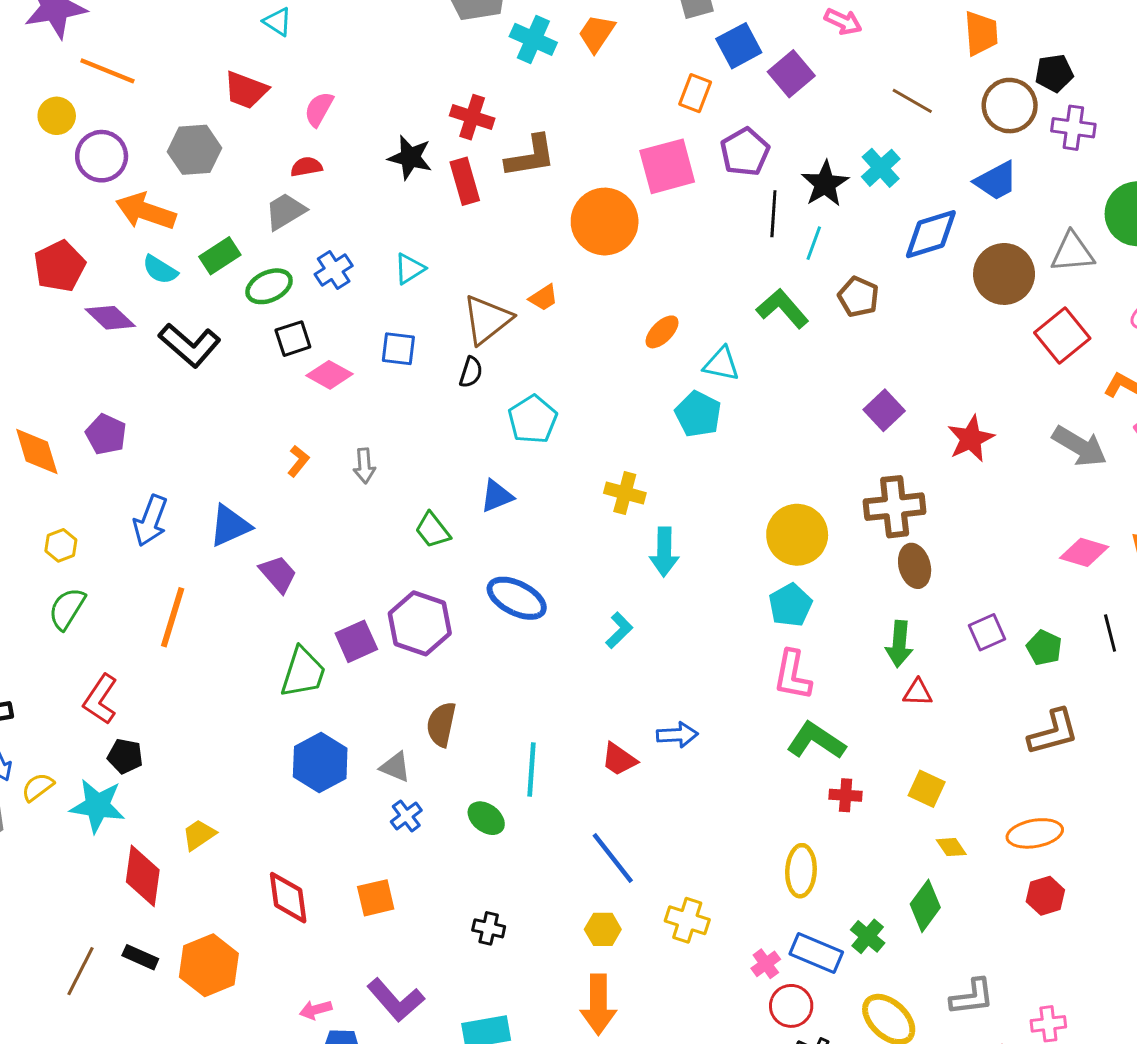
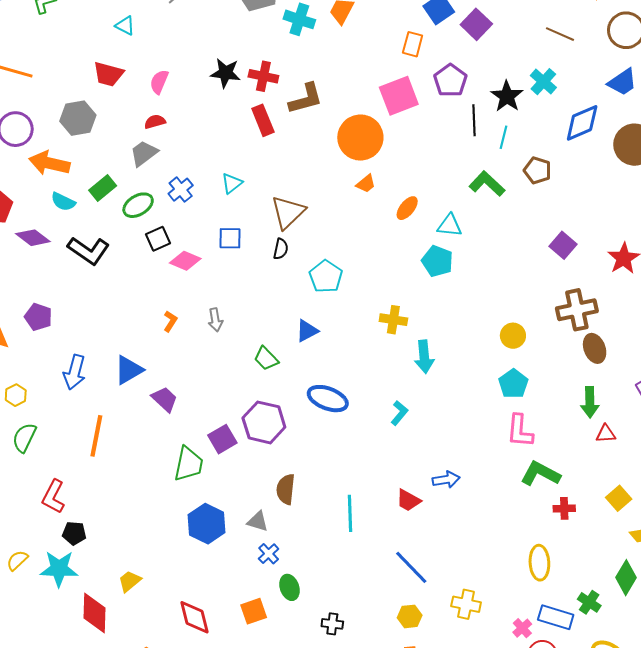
black star: (410, 157) -> (226, 73), moved
orange trapezoid: (544, 298) -> (366, 184), moved
yellow circle: (797, 535) -> (513, 336), size x0.6
yellow square: (927, 789) -> (619, 498), turned 30
green ellipse: (486, 818) -> (289, 587), moved, turned 40

